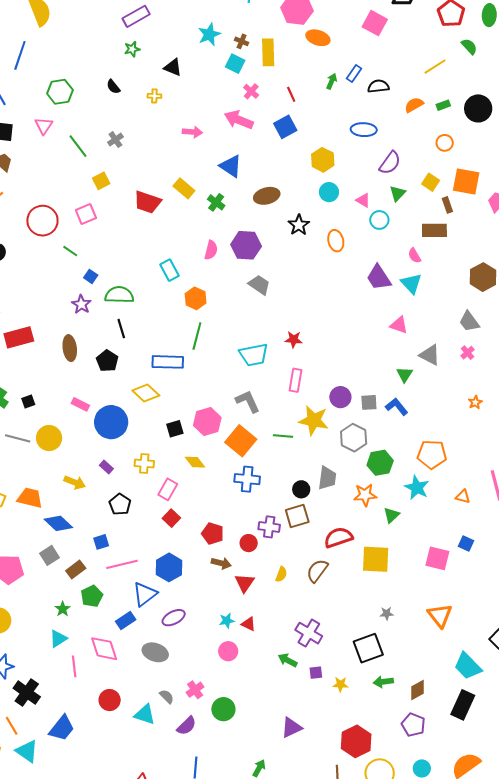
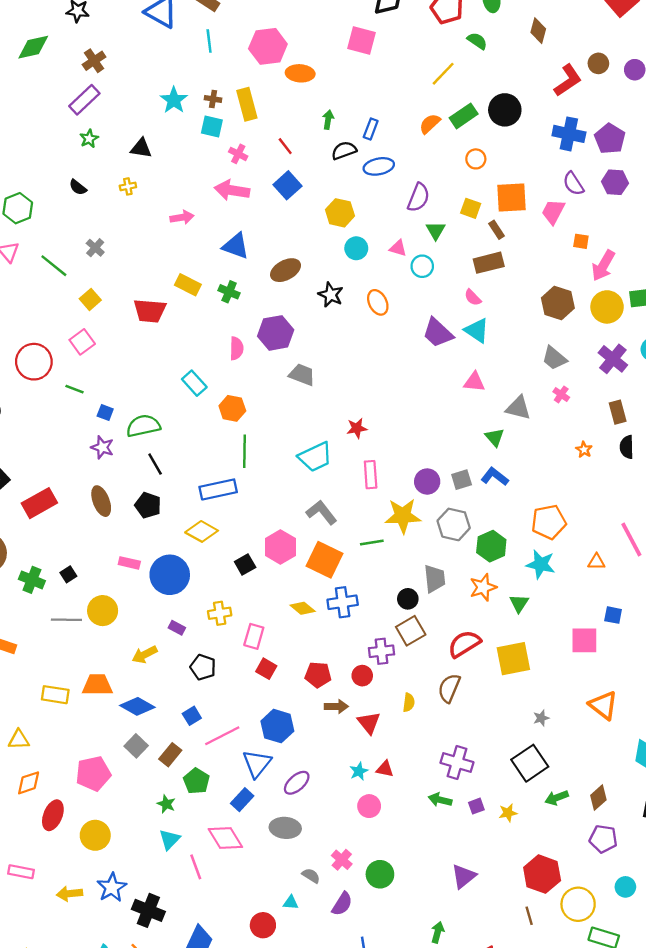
blue rectangle: (354, 74) -> (371, 129), moved
black semicircle: (378, 86) -> (344, 150), moved
green rectangle: (443, 105) -> (464, 116), size x1.6
yellow diamond: (195, 462) -> (303, 608), moved
yellow arrow: (75, 482) -> (145, 655), turned 145
red circle: (110, 700) -> (263, 925), moved
cyan triangle: (145, 714) -> (291, 902), size x0.6

